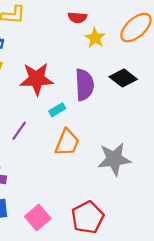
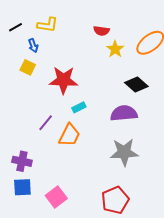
purple semicircle: (84, 85) -> (124, 113), moved, turned -96
orange trapezoid: (67, 143) -> (69, 135), moved
red pentagon: (88, 217) -> (115, 200), moved

